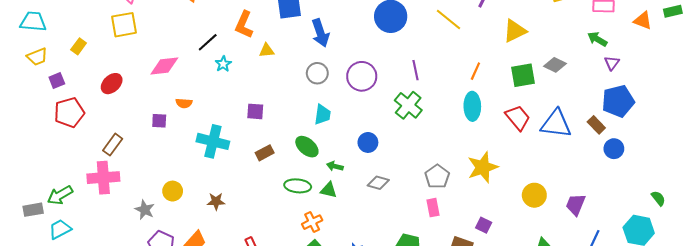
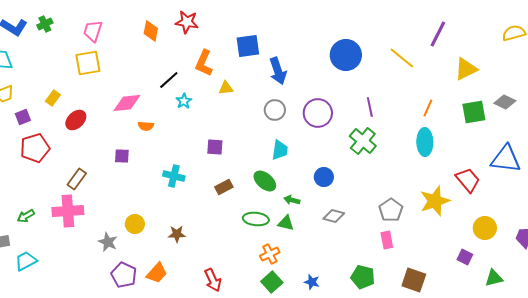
yellow rectangle: (79, 46) -> (53, 98), moved
orange semicircle: (184, 103) -> (146, 126), moved
red trapezoid: (518, 118) -> (468, 180), moved
cyan cross: (213, 141) -> (174, 176), size x0.7
green arrow: (60, 195) -> (26, 216), moved, size x0.7
purple square: (484, 225) -> (465, 257), moved

